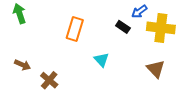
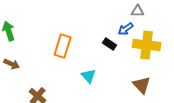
brown arrow: (23, 65) -> (12, 64), moved

